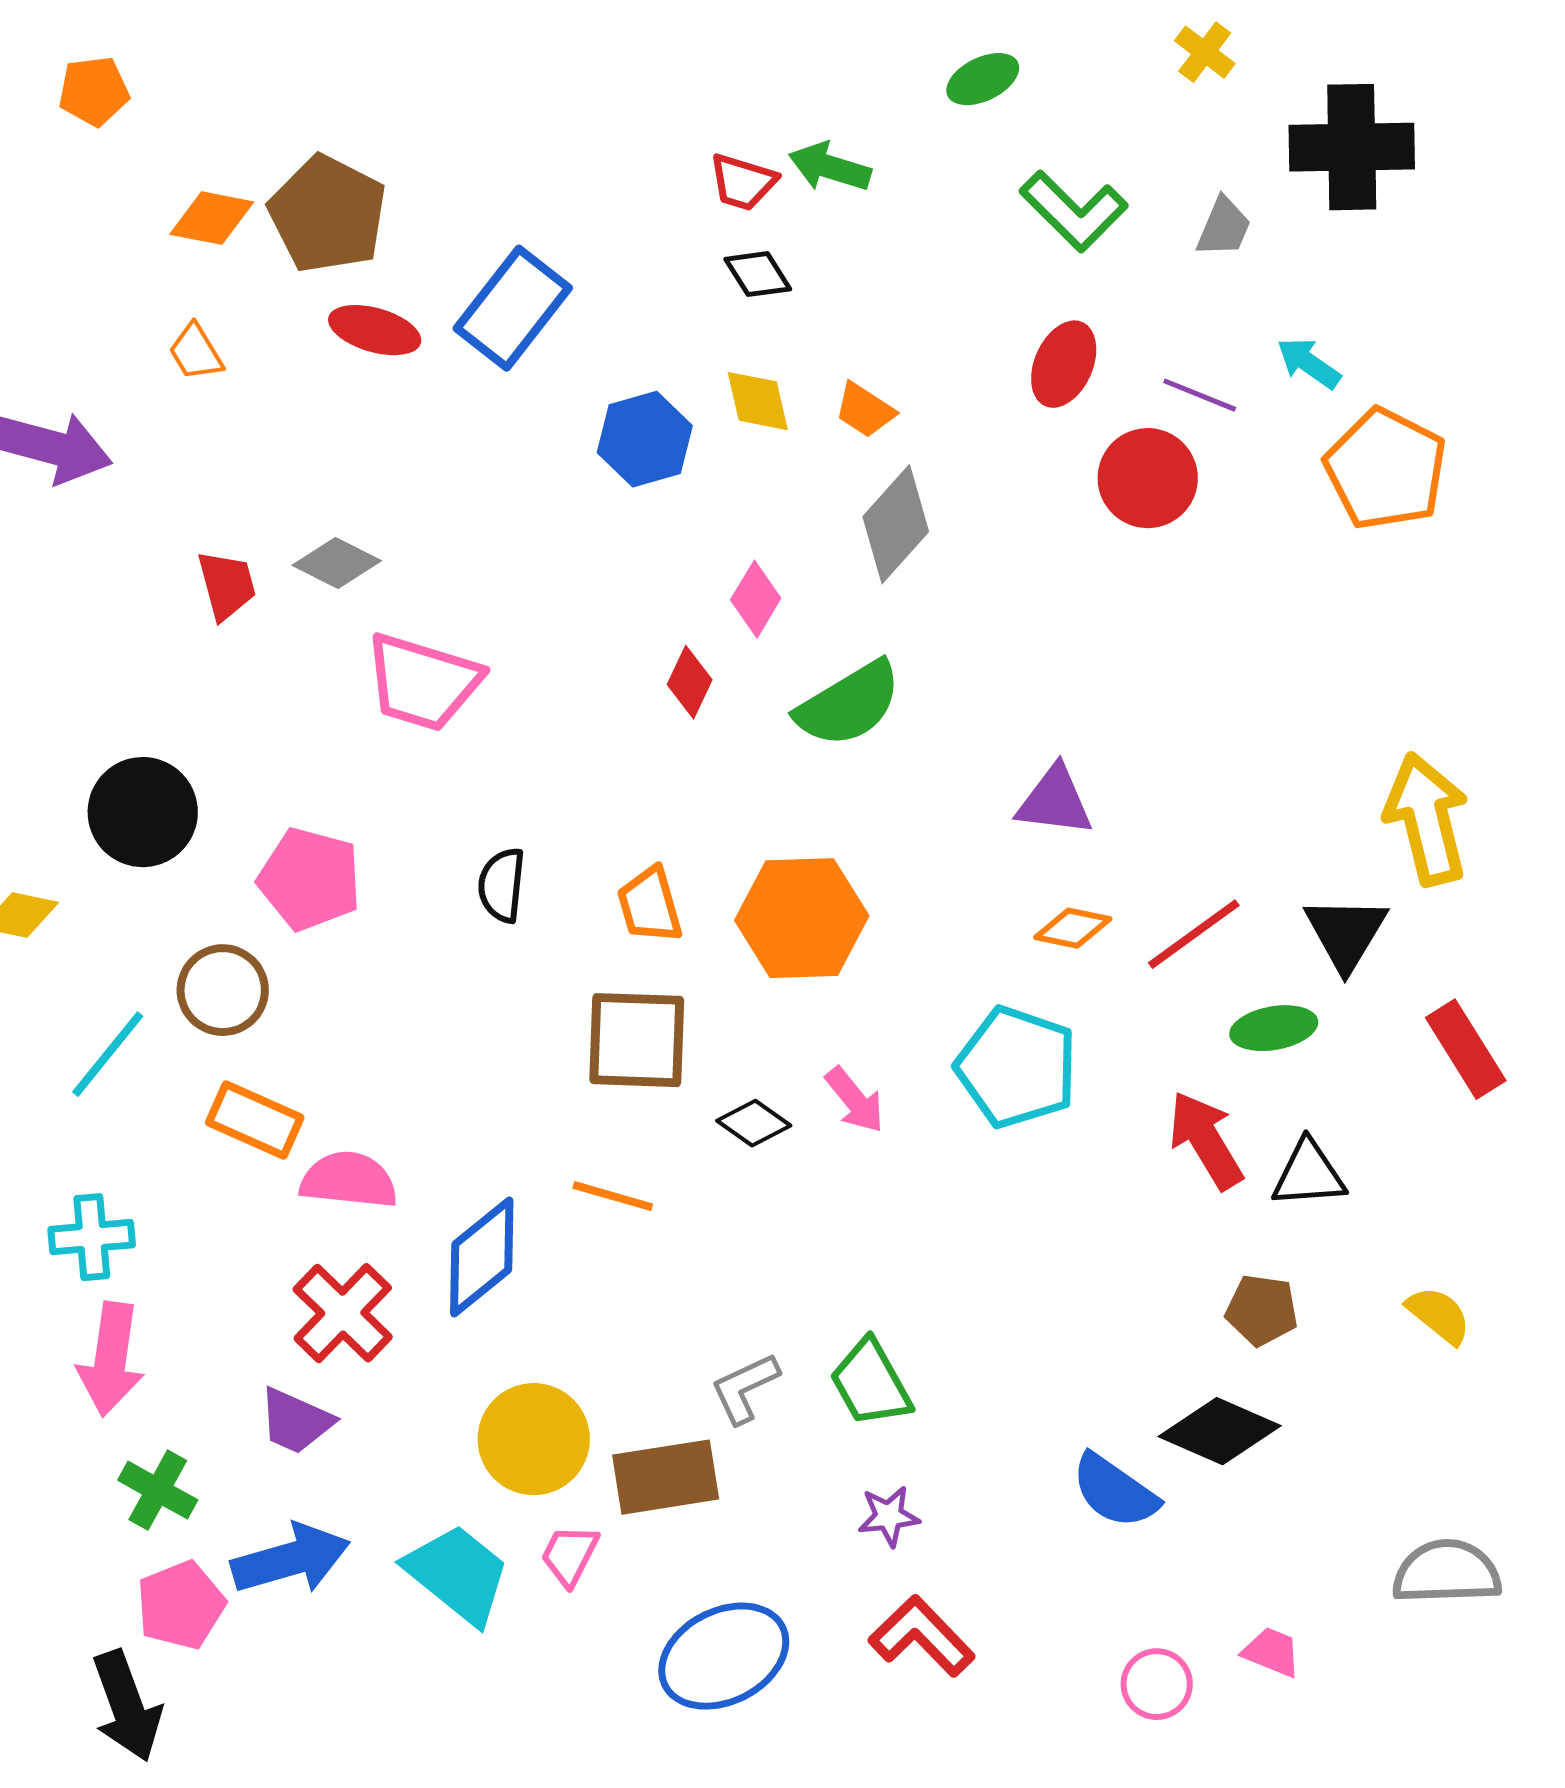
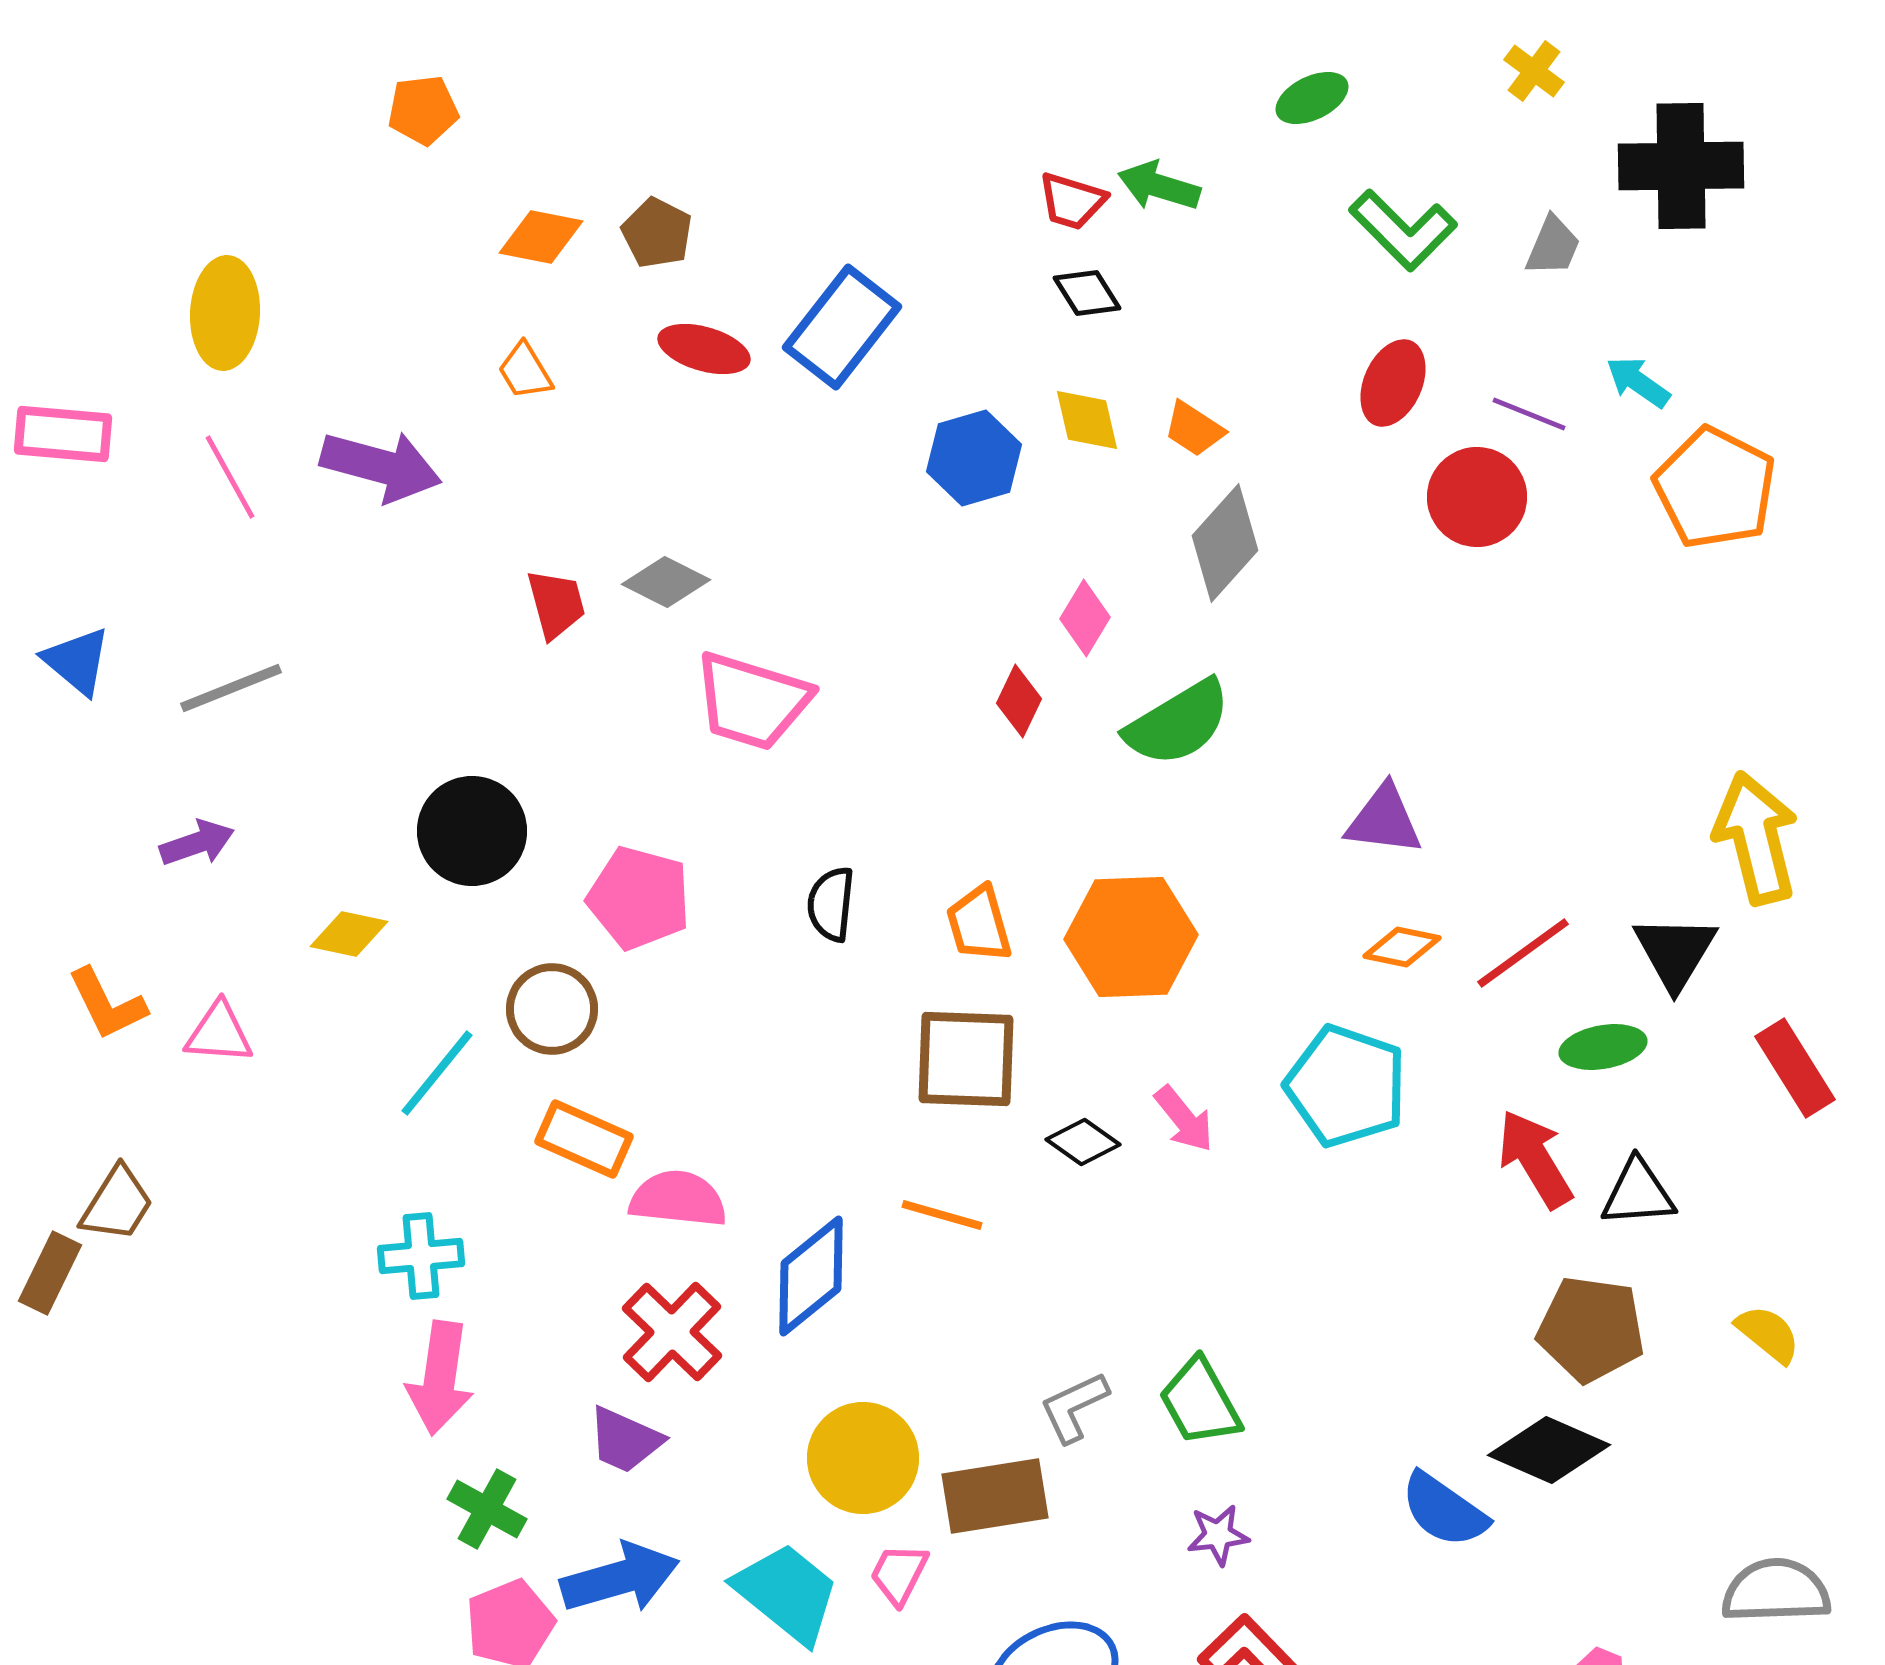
brown pentagon: (328, 214) -> (657, 233), size x0.6
brown pentagon: (1262, 1310) -> (1591, 1329), size x1.5

